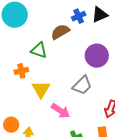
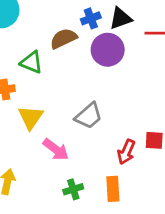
purple circle: (97, 56) -> (108, 50), moved

